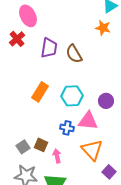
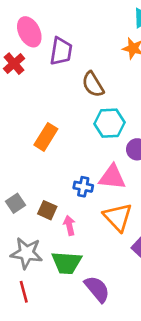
purple trapezoid: (49, 48) -> (61, 51), moved
cyan hexagon: (72, 96) -> (109, 123), moved
gray square: (23, 147) -> (15, 203), moved

